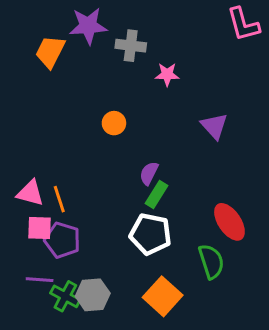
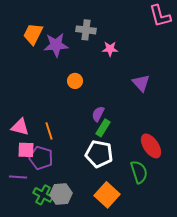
purple star: (88, 26) -> (56, 45), moved
orange line: (59, 199) -> (49, 131), moved
purple line: (40, 280) -> (18, 177), moved

